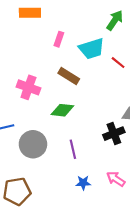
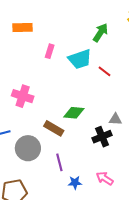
brown rectangle: (69, 76) -> (54, 128), moved
green diamond: (62, 110) -> (74, 113), moved
purple line: (73, 149) -> (59, 162), moved

